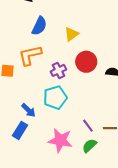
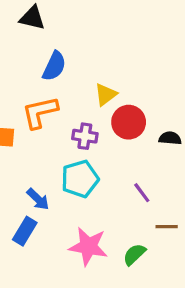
yellow triangle: (72, 34) -> (106, 94), moved
purple cross: (58, 70) -> (85, 136), turned 35
purple line: (88, 126) -> (142, 193), moved

